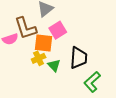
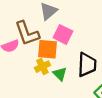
pink square: (58, 30) -> (63, 34), turned -30

